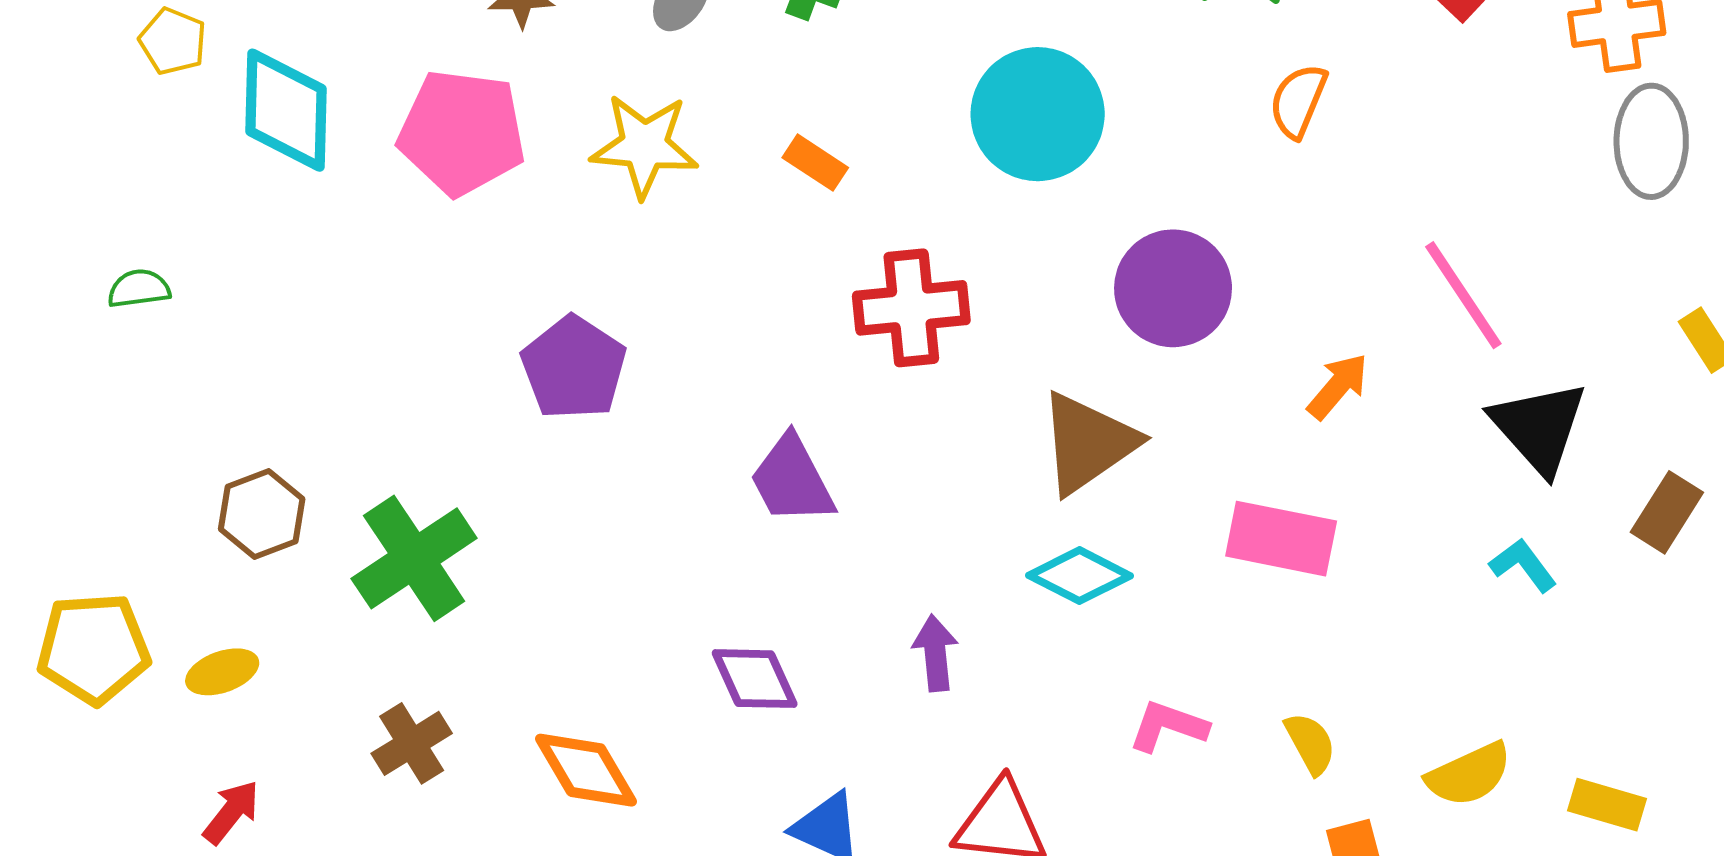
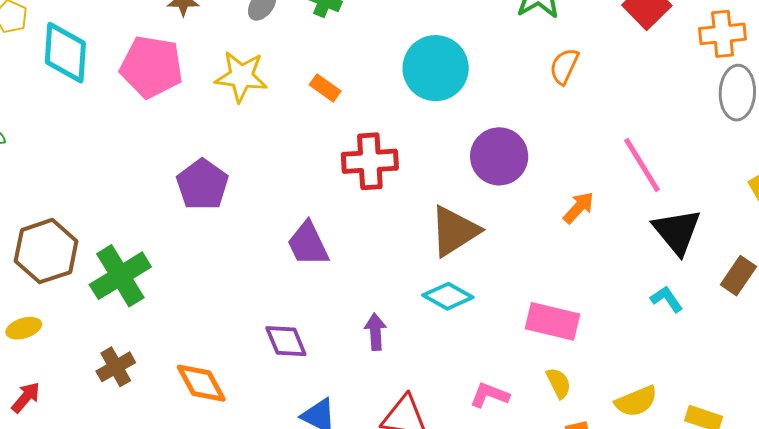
brown hexagon: (262, 514) -> (46, 251), size x1.5
pink rectangle: (1281, 539) -> (552, 321), moved
pink L-shape: (1168, 726) -> (490, 395), moved

